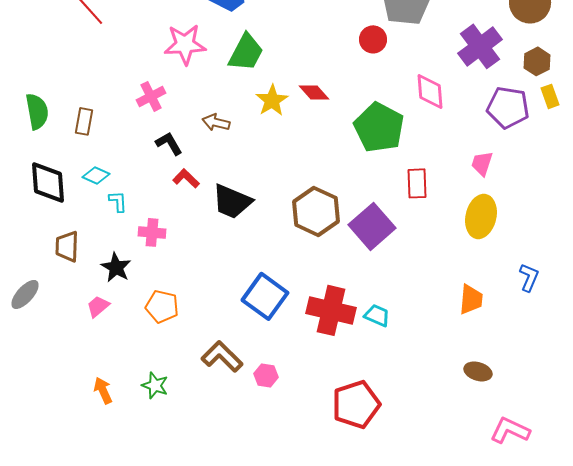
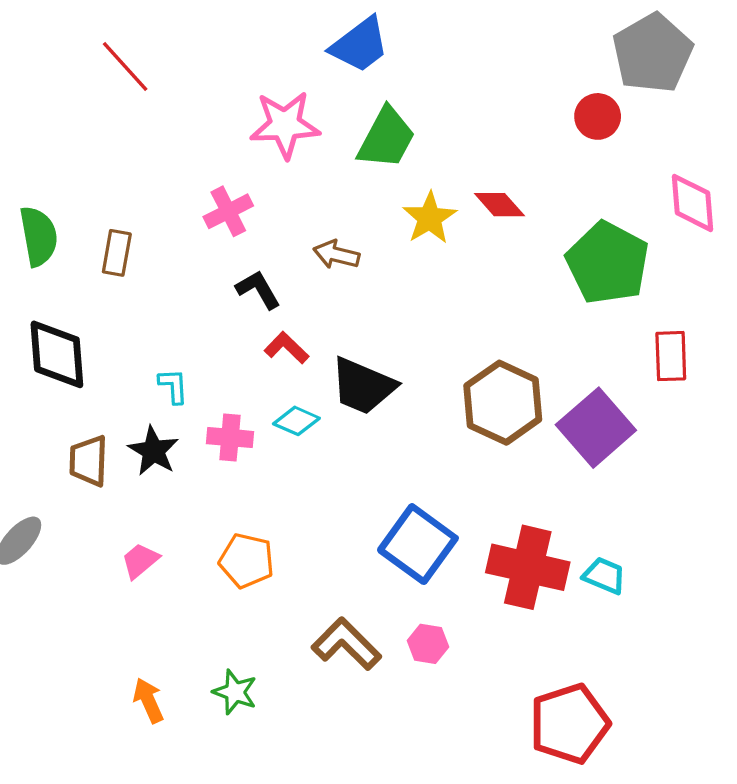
cyan diamond: (96, 175) -> (296, 421), moved
black star: (116, 267) -> (153, 451), moved
pink hexagon: (266, 375) -> (428, 644), moved

